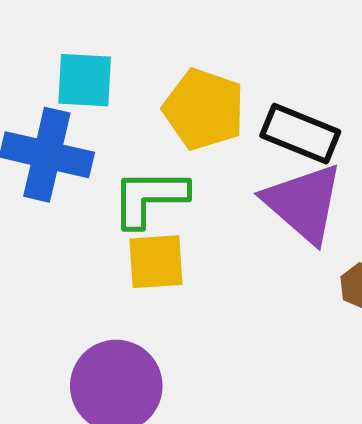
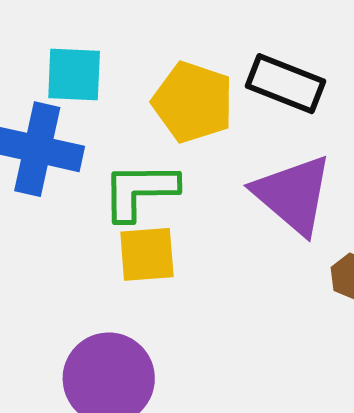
black rectangle: (300, 134) -> (285, 84), moved

